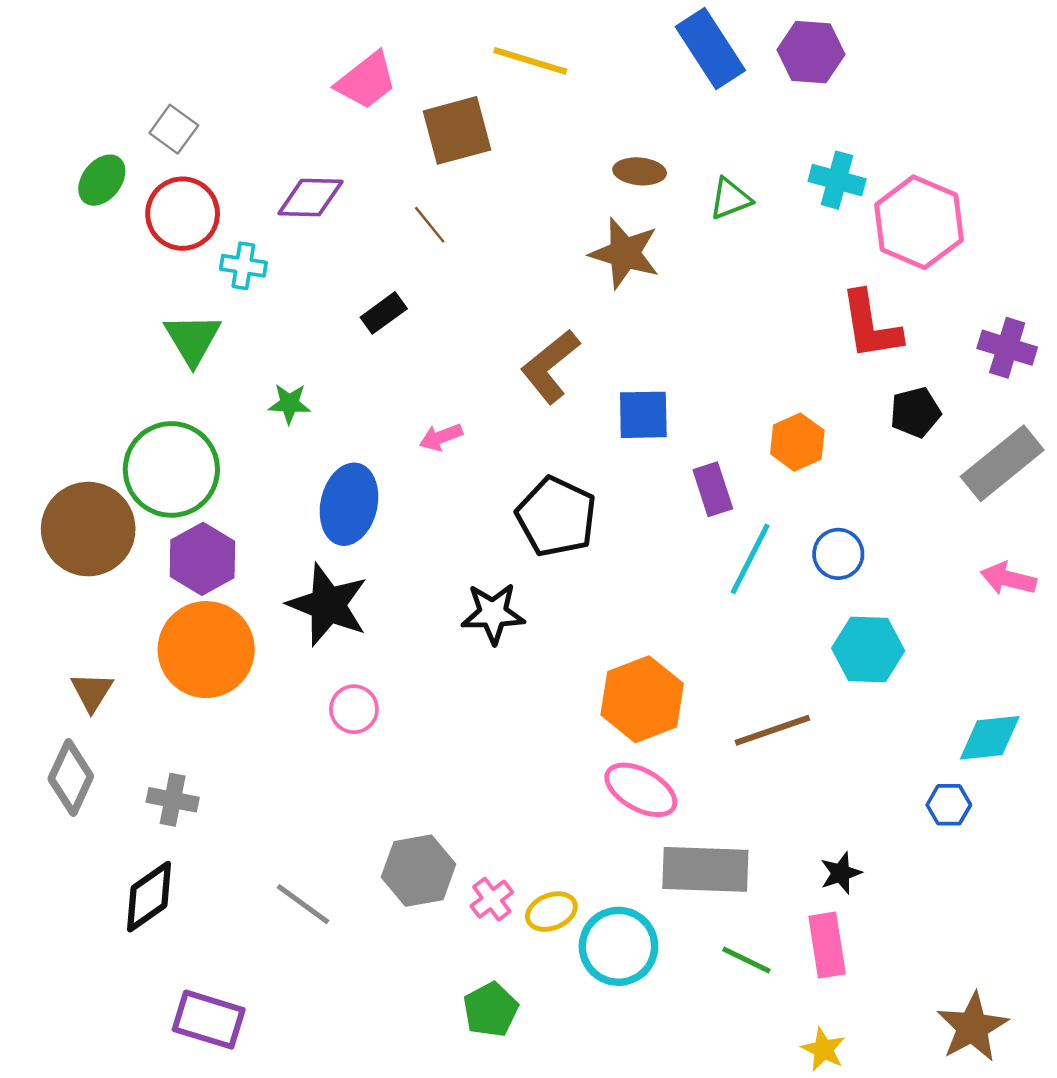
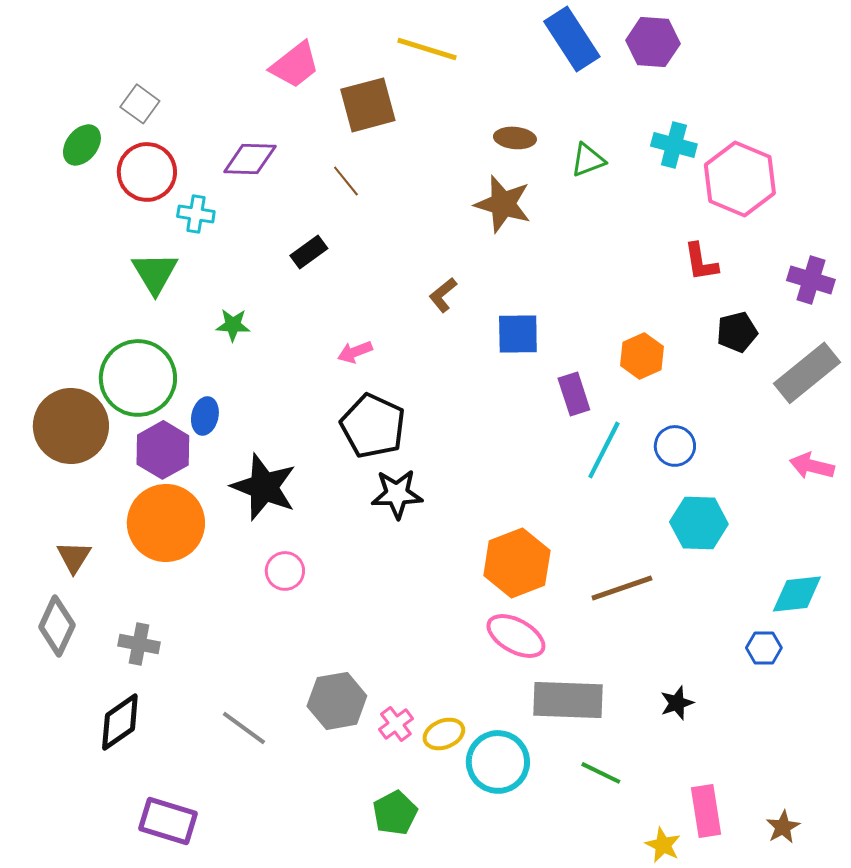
red L-shape: (871, 325) -> (701, 262), size x0.7
brown L-shape: (550, 366) -> (443, 295), size x0.6
blue ellipse: (349, 504) -> (205, 416), moved, size x0.6
black pentagon: (556, 517) -> (373, 426), moved
pink rectangle: (827, 945) -> (706, 811), moved
brown star: (972, 1027) -> (783, 827), size x0.6

